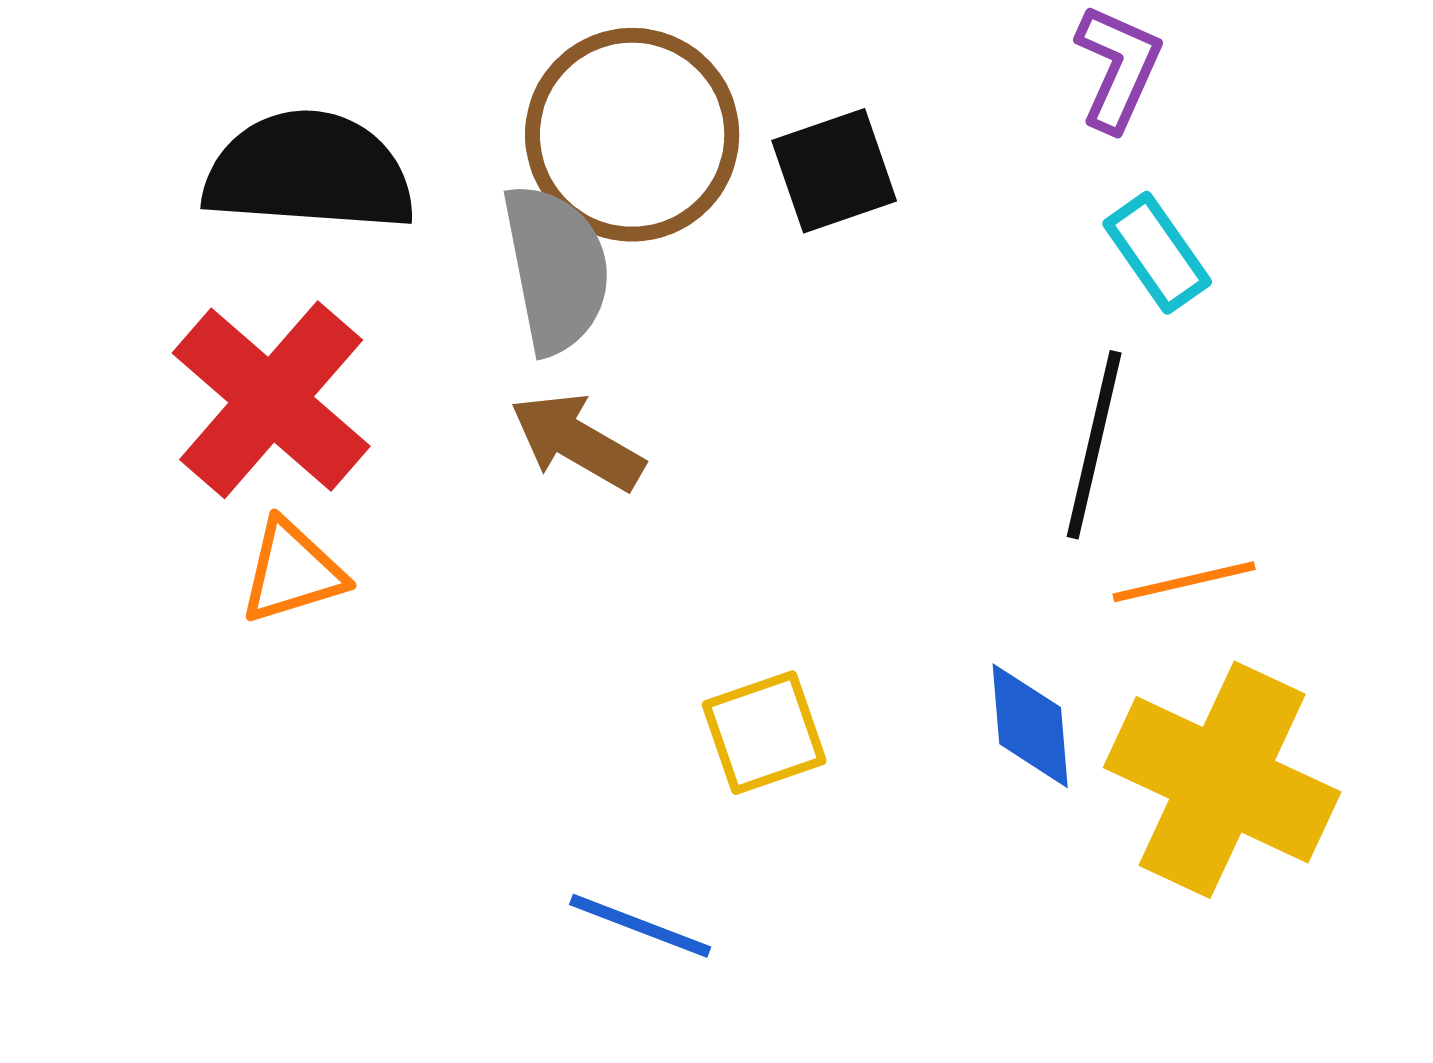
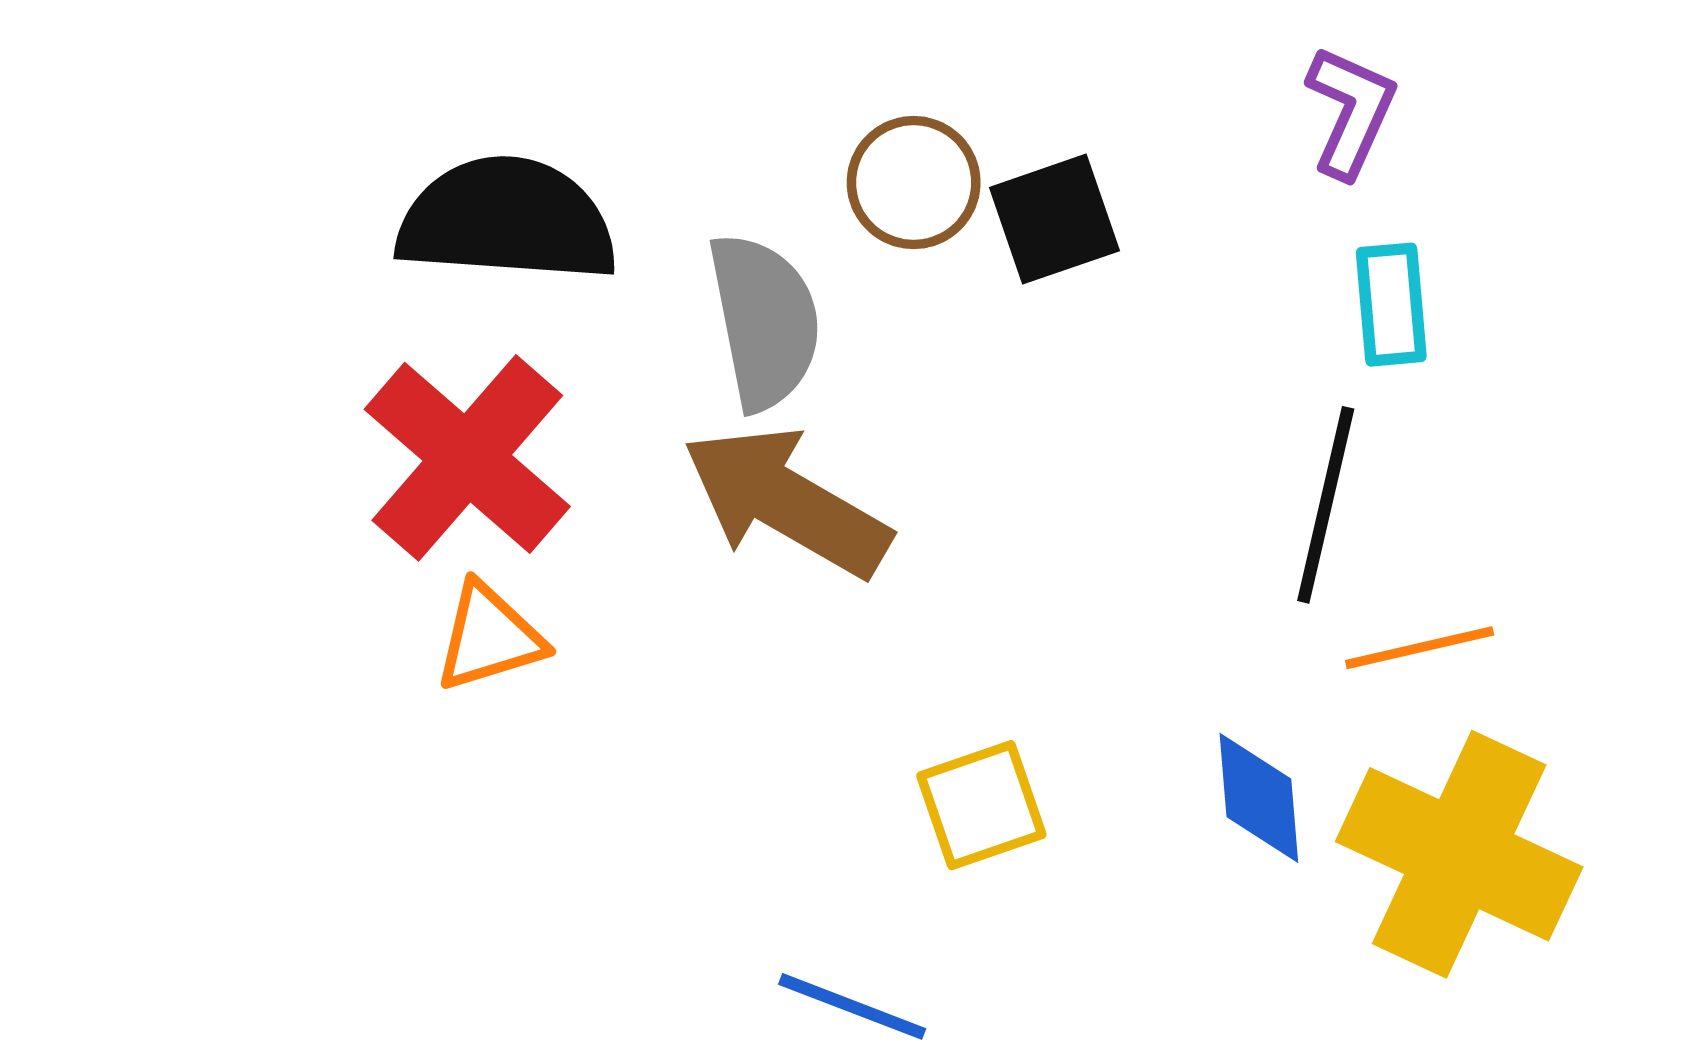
brown circle: (632, 135) -> (914, 183), moved, size x0.6
cyan rectangle: (1157, 253) -> (1391, 305), turned 30
brown arrow: (577, 442) -> (786, 502), size x1.5

